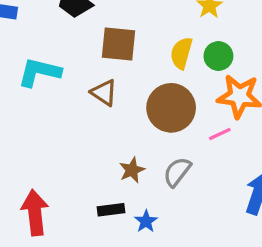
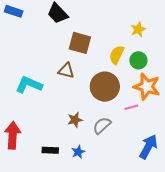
cyan L-shape: (39, 72) -> (29, 85), moved
brown triangle: (104, 93) -> (66, 71), turned -30
black rectangle: (111, 210) -> (50, 150), moved

